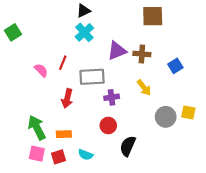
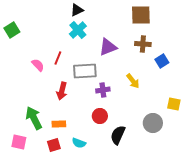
brown cross: (142, 54) -> (143, 44), moved
gray circle: (166, 117) -> (153, 123), moved
pink square: (37, 154) -> (19, 142), moved

